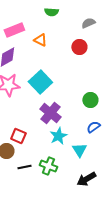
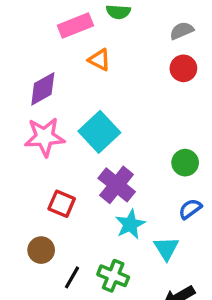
pink rectangle: (14, 30) -> (75, 25), moved
red circle: (79, 47) -> (183, 68), moved
red square: (18, 136) -> (62, 204), moved
black line: (24, 167) -> (72, 277), turned -48

